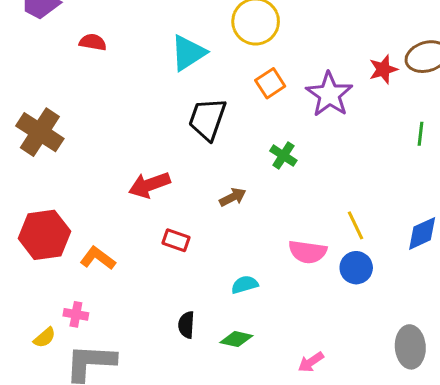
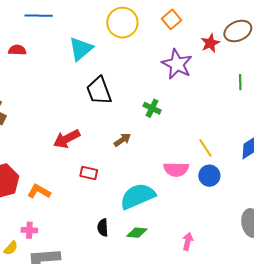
orange square: (270, 83) -> (171, 19), moved
black trapezoid: (207, 119) -> (99, 91), turned -32
cyan semicircle: (245, 285) -> (138, 196), size x2.0
pink arrow: (311, 362) -> (188, 241), turned 144

